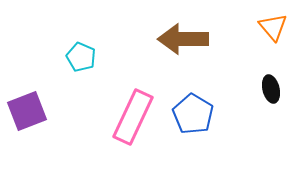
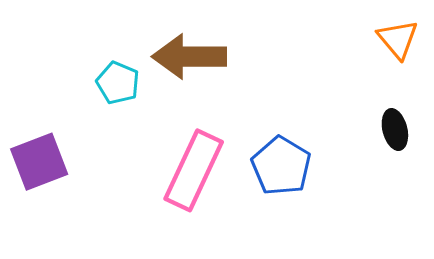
brown arrow: (183, 39) -> (189, 57), moved

